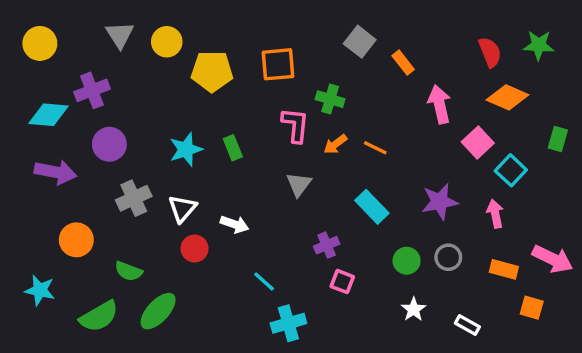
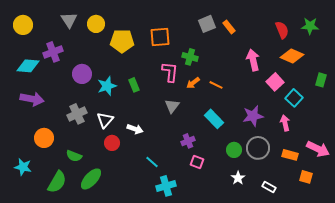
gray square: (360, 42) -> (207, 24), turned 30
orange rectangle: (403, 63) -> (229, 27), moved
purple circle: (109, 144) -> (82, 74), moved
gray circle: (448, 257) -> (258, 148), size x1.5
green semicircle: (99, 316) -> (57, 182), turned -30

